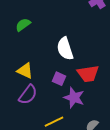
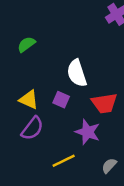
purple square: (59, 79) -> (61, 100), moved

